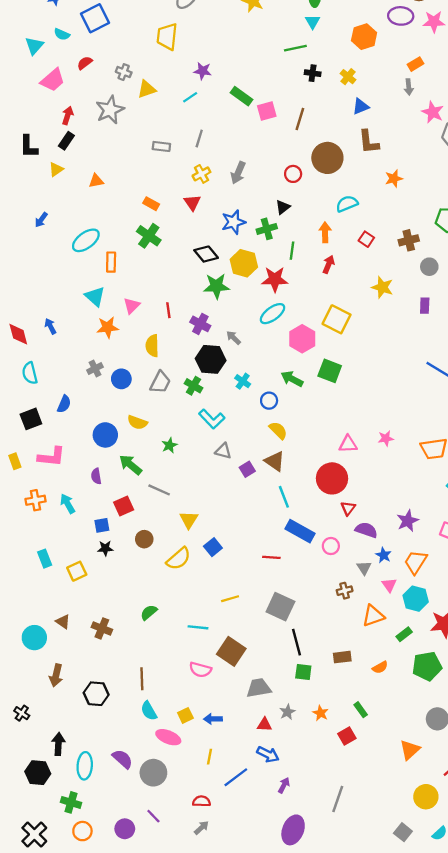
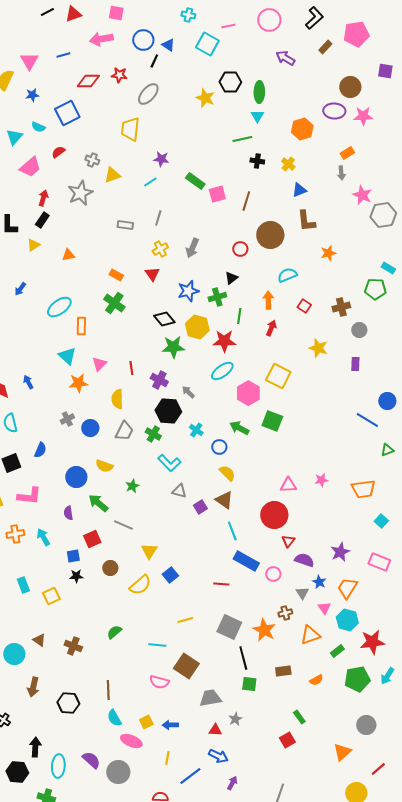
orange star: (321, 713) -> (264, 630), moved, size x1.6

